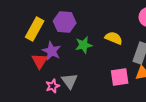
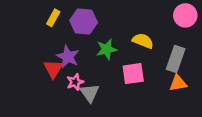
yellow rectangle: (35, 29) -> (53, 18), moved, size x0.6
pink square: (120, 77) -> (133, 74), moved
pink star: (53, 86) -> (75, 82), moved

